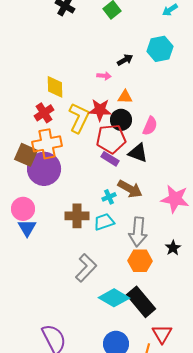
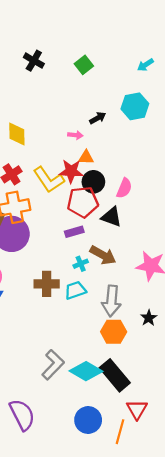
yellow diamond: (55, 87) -> (17, 134), moved
orange triangle: (125, 97) -> (86, 157), moved
yellow L-shape: (79, 118) -> (49, 180), turned 120
purple rectangle: (110, 159) -> (74, 232), moved, turned -48
gray L-shape: (86, 268) -> (53, 365), moved

